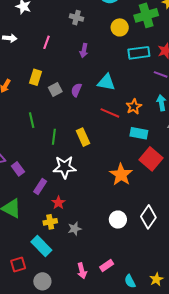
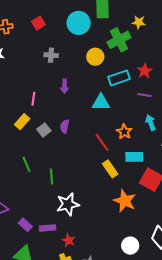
pink line: (47, 42) -> (33, 99), moved
yellow rectangle: (35, 77) -> (22, 122), turned 35
cyan triangle: (106, 82) -> (101, 102), moved
red line: (110, 113) -> (102, 142), turned 42
yellow rectangle: (83, 137) -> (110, 169), moved
purple rectangle: (18, 169) -> (25, 225), moved
purple rectangle: (40, 186) -> (48, 228), turned 63

